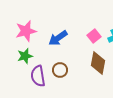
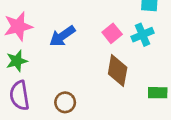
brown circle: (60, 70) -> (65, 102), moved
purple semicircle: (38, 76) -> (20, 95), moved

